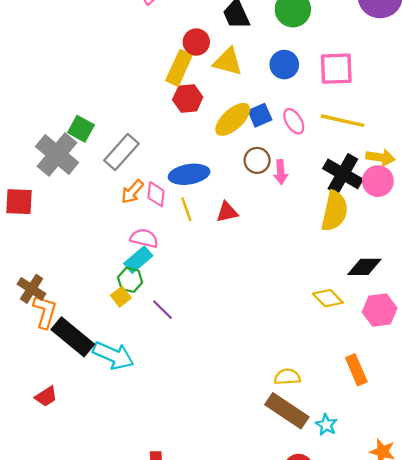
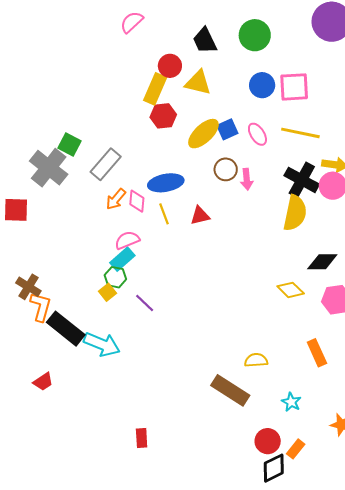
blue circle: (284, 65) -> (262, 85), moved
pink semicircle: (144, 238) -> (127, 240), turned -35
brown rectangle: (287, 411) -> (230, 390), moved

